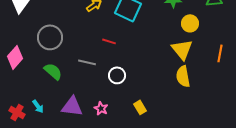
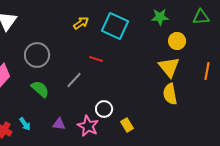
gray line: (87, 62) -> (74, 80), turned -60
white circle: (117, 75) -> (104, 109), moved
purple triangle: (72, 106) -> (59, 124), size x0.6
pink star: (101, 108) -> (88, 126), size x1.5

